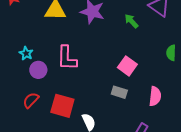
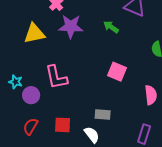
gray rectangle: (119, 92) -> (103, 114), moved
red square: (62, 106) -> (63, 125), size x0.7

